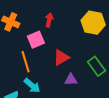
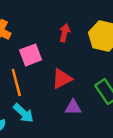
red arrow: (49, 20) -> (65, 33), moved

